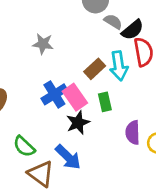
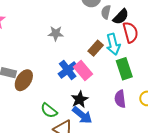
gray semicircle: (113, 22) -> (106, 12), turned -104
green rectangle: (105, 102) -> (124, 69), moved, size x1.5
black star: (78, 123) -> (80, 99), moved
purple semicircle: (133, 132) -> (120, 99), moved

